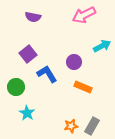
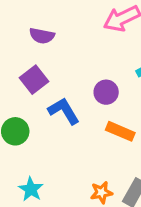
purple semicircle: (33, 17) -> (42, 36), moved
cyan star: (27, 113) -> (31, 189), moved

